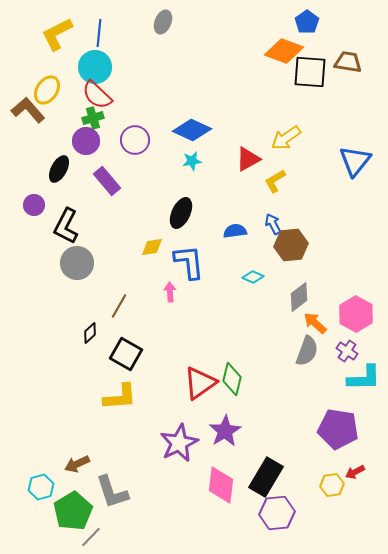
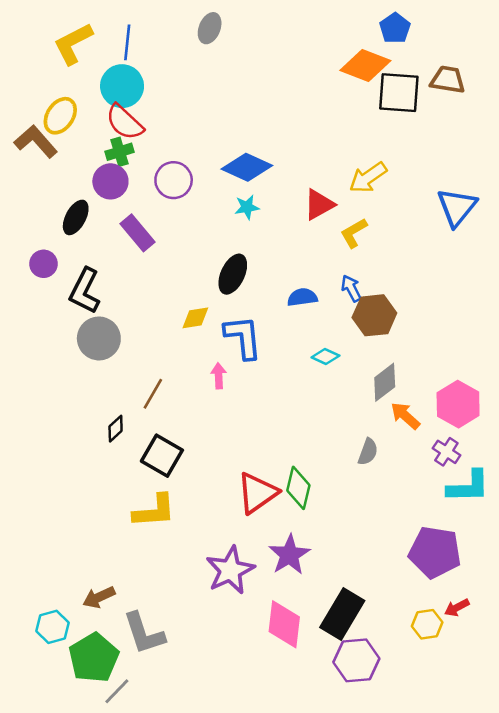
gray semicircle: (307, 351) -> (368, 452), moved, size x0.7

